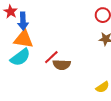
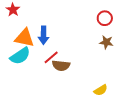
blue arrow: (23, 21) -> (43, 35), moved

